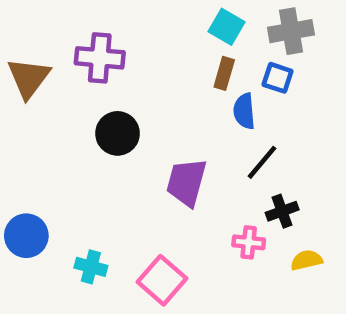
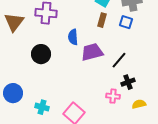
blue semicircle: (244, 111) -> (73, 37), moved
black circle: (118, 133) -> (41, 54), moved
purple trapezoid: (186, 182) -> (92, 52), moved, turned 60

